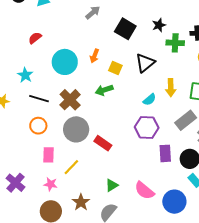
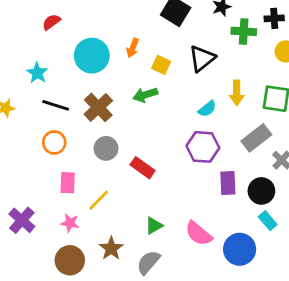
gray circle: (76, 129) -> (106, 148), size x0.7

